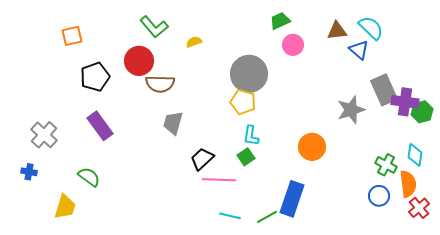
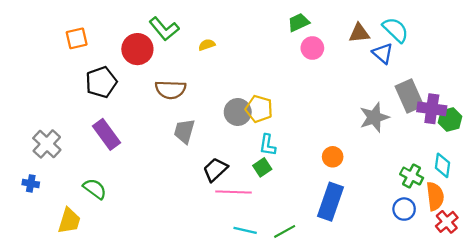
red circle: (139, 61) -> (137, 49), moved
gray circle: (249, 74) -> (238, 112), moved, size x0.7
orange circle: (312, 147) -> (333, 157), size x0.7
blue rectangle: (292, 199) -> (330, 202), moved

